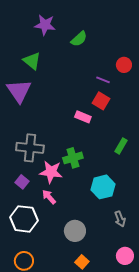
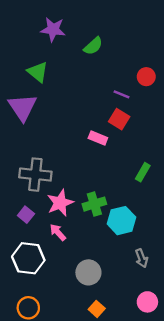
green cross: (73, 158) -> (94, 204), moved
pink star: (51, 172) -> (60, 203), turned -30

